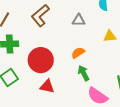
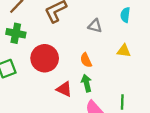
orange semicircle: (78, 53) -> (86, 60), turned -96
red triangle: (47, 86) -> (64, 89), moved

